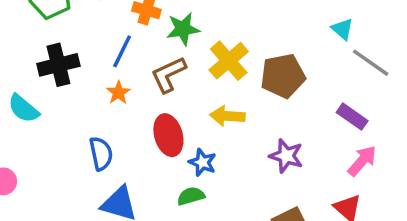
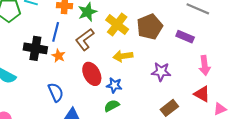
black cross: (58, 65) -> (35, 48), moved, turned 35
purple rectangle: (352, 117) -> (185, 37), moved
pink arrow: (362, 161) -> (205, 65), turned 144

